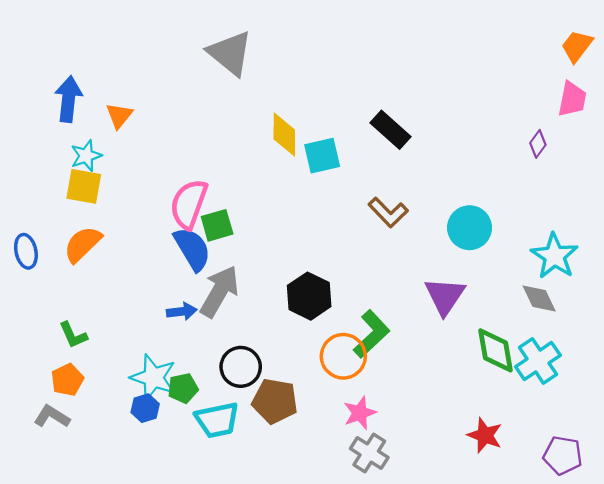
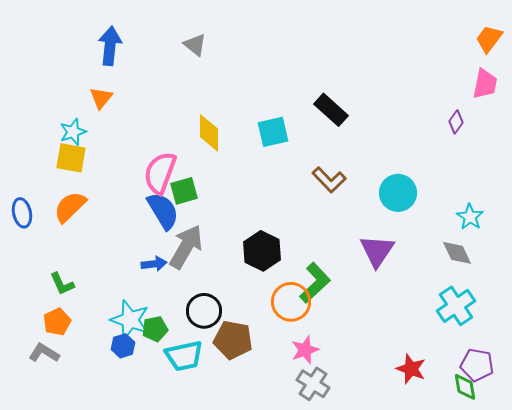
gray triangle: (230, 53) -> (195, 45), size x0.6
blue arrow: (68, 99) -> (110, 46), moved
yellow diamond: (284, 134) -> (209, 133), moved
cyan star: (554, 256) -> (470, 217), size x0.7
green diamond: (495, 350) -> (465, 387), moved, size x0.7
purple pentagon: (563, 455) -> (477, 365), moved

